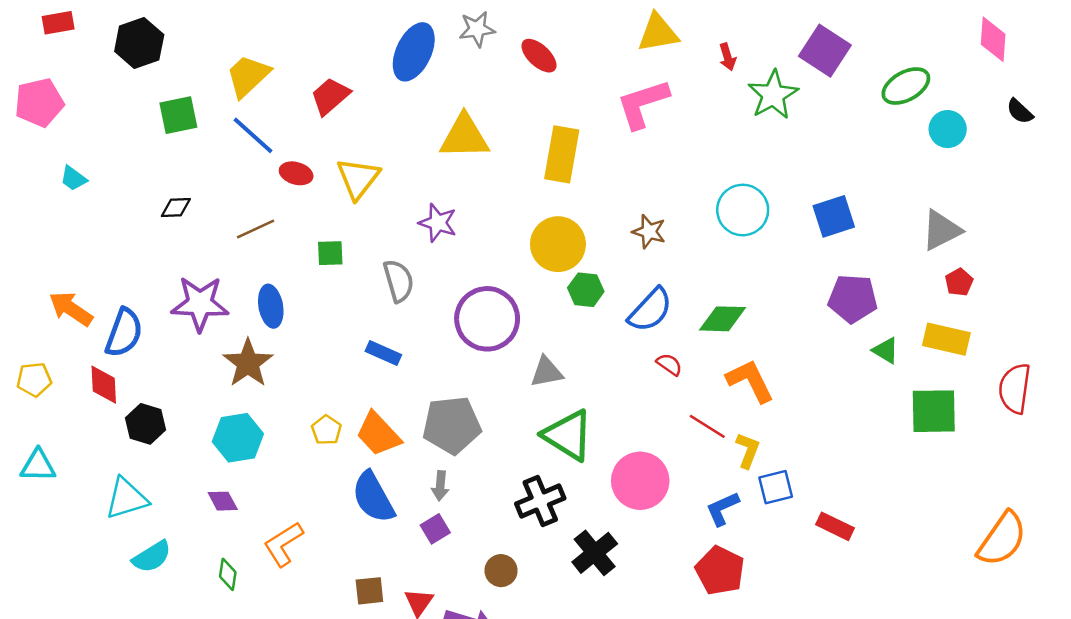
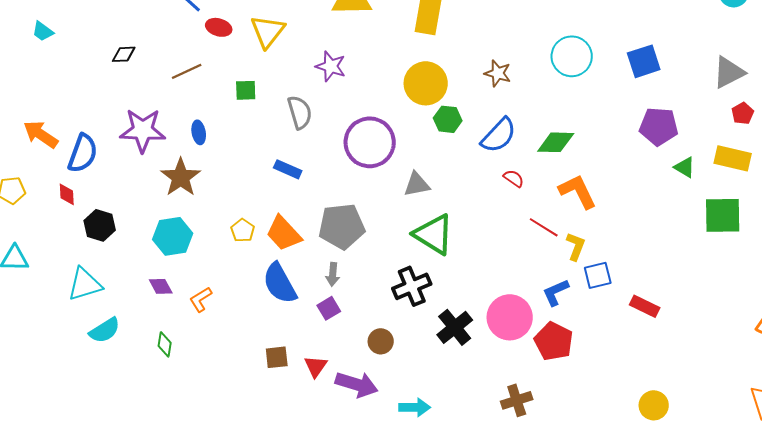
blue ellipse: (271, 306) -> (199, 132), size x0.7
red diamond: (104, 385) -> (67, 194), size x0.7
pink circle: (640, 481) -> (510, 317), moved
orange L-shape: (283, 544) -> (201, 299), moved, size x0.7

